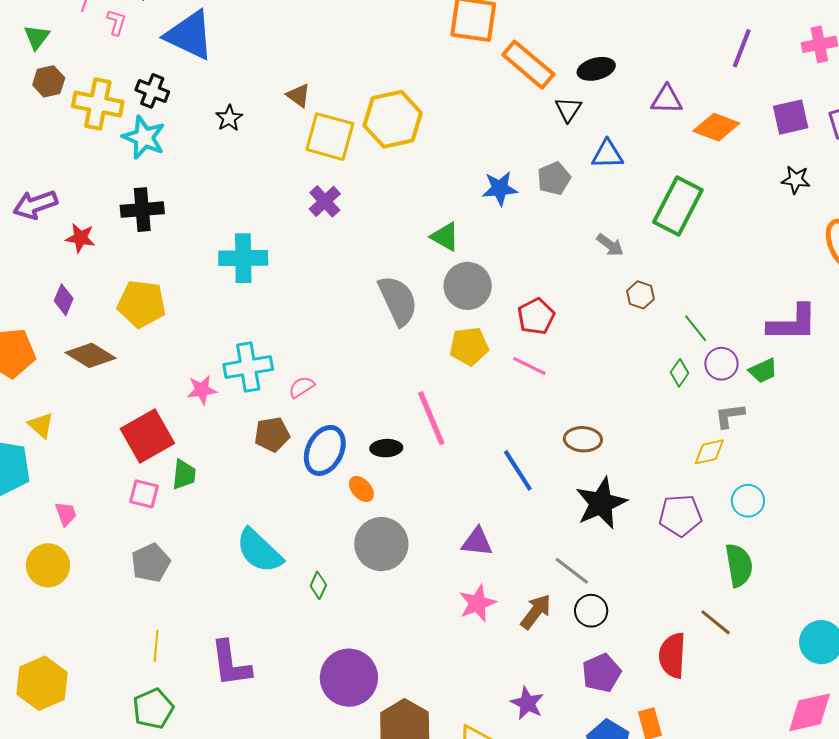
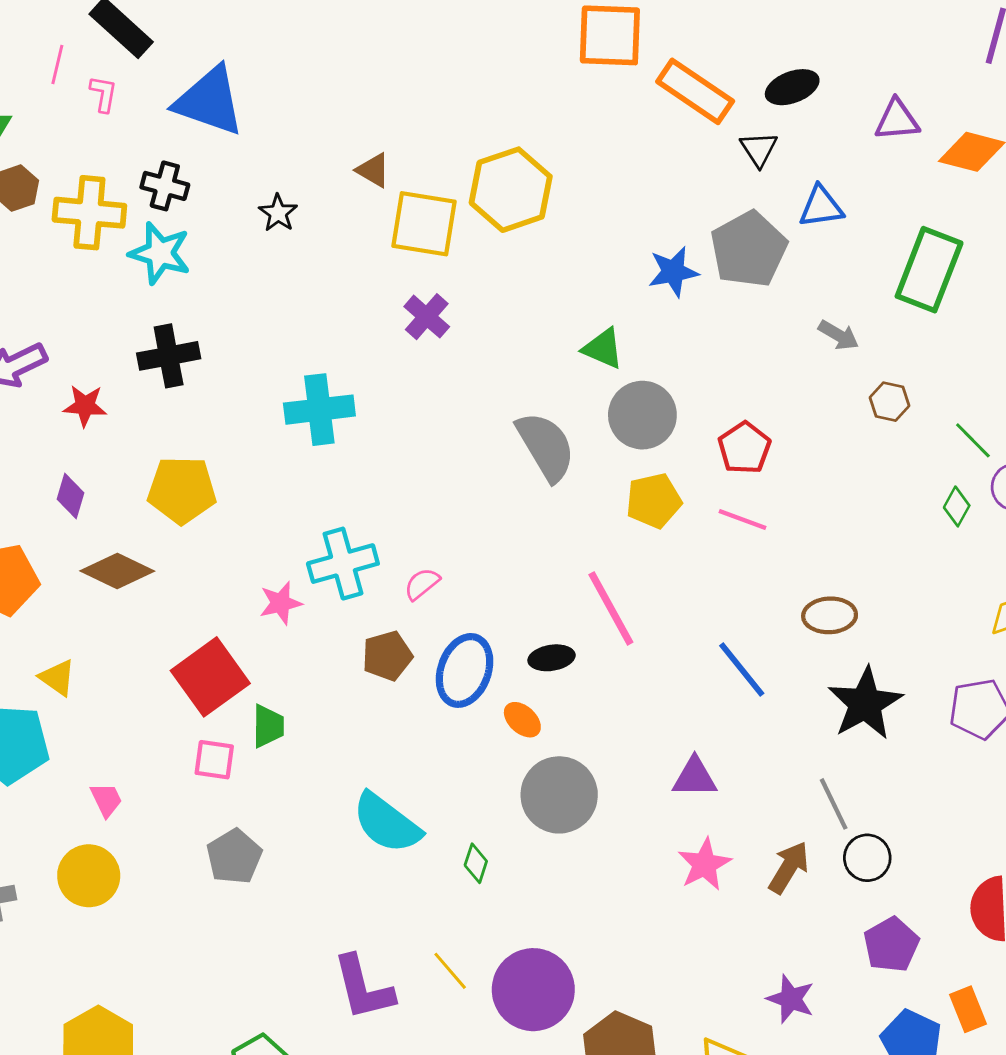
gray pentagon: (554, 178) -> (749, 249), size x1.6
gray line: (572, 571) -> (834, 804), turned 33
yellow line: (156, 646) -> (450, 971), moved, turned -40

